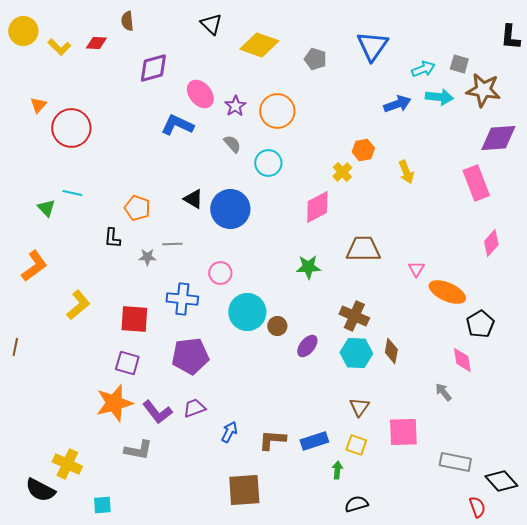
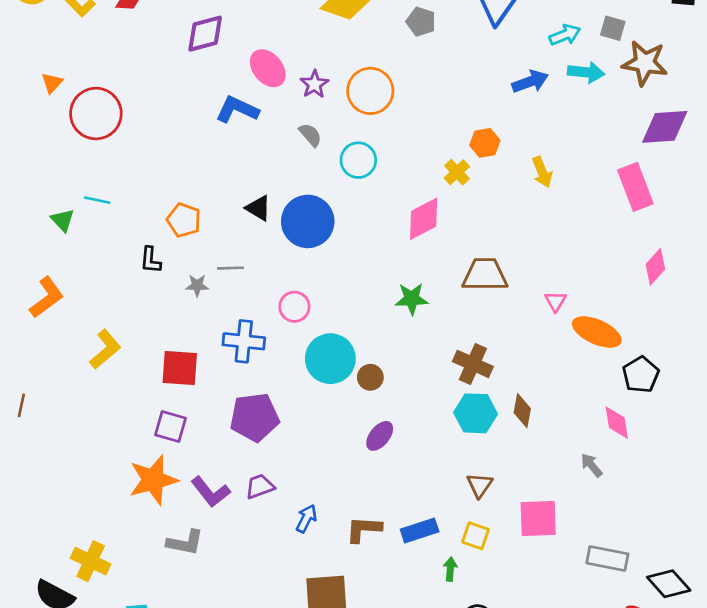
purple ellipse: (307, 346) -> (380, 436), moved

